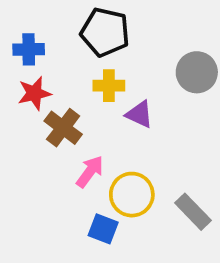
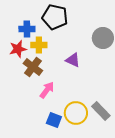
blue cross: (29, 49) -> (27, 29), moved
yellow cross: (109, 86) -> (39, 45), moved
yellow circle: (132, 195) -> (76, 113), moved

